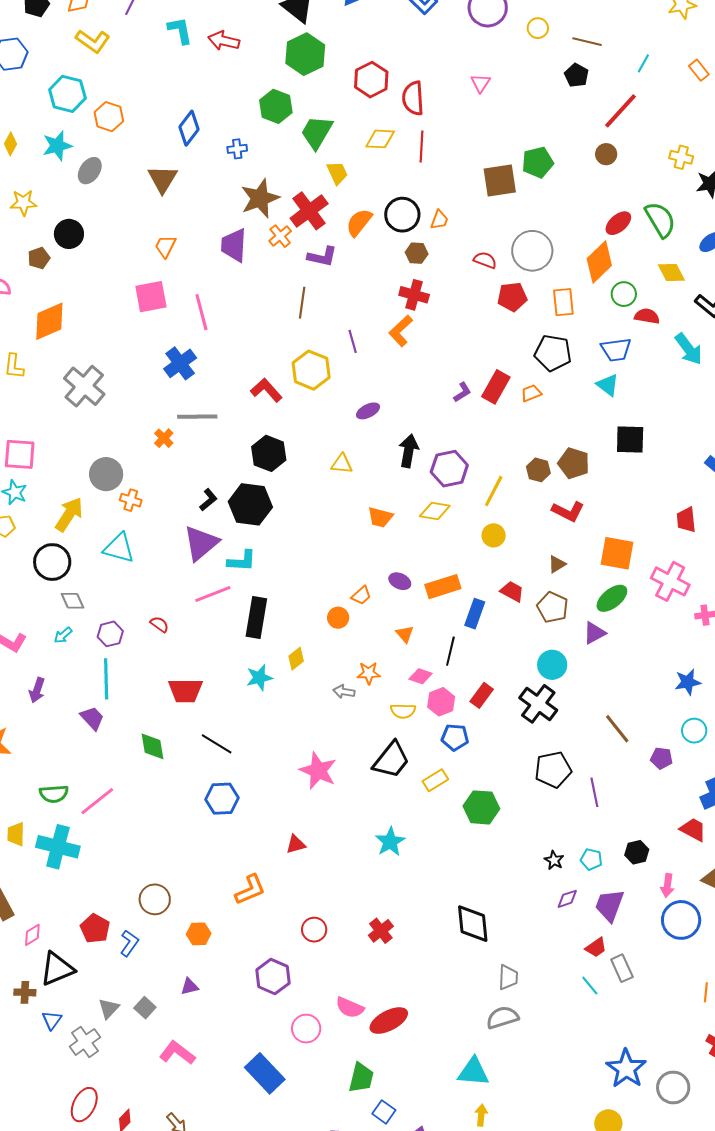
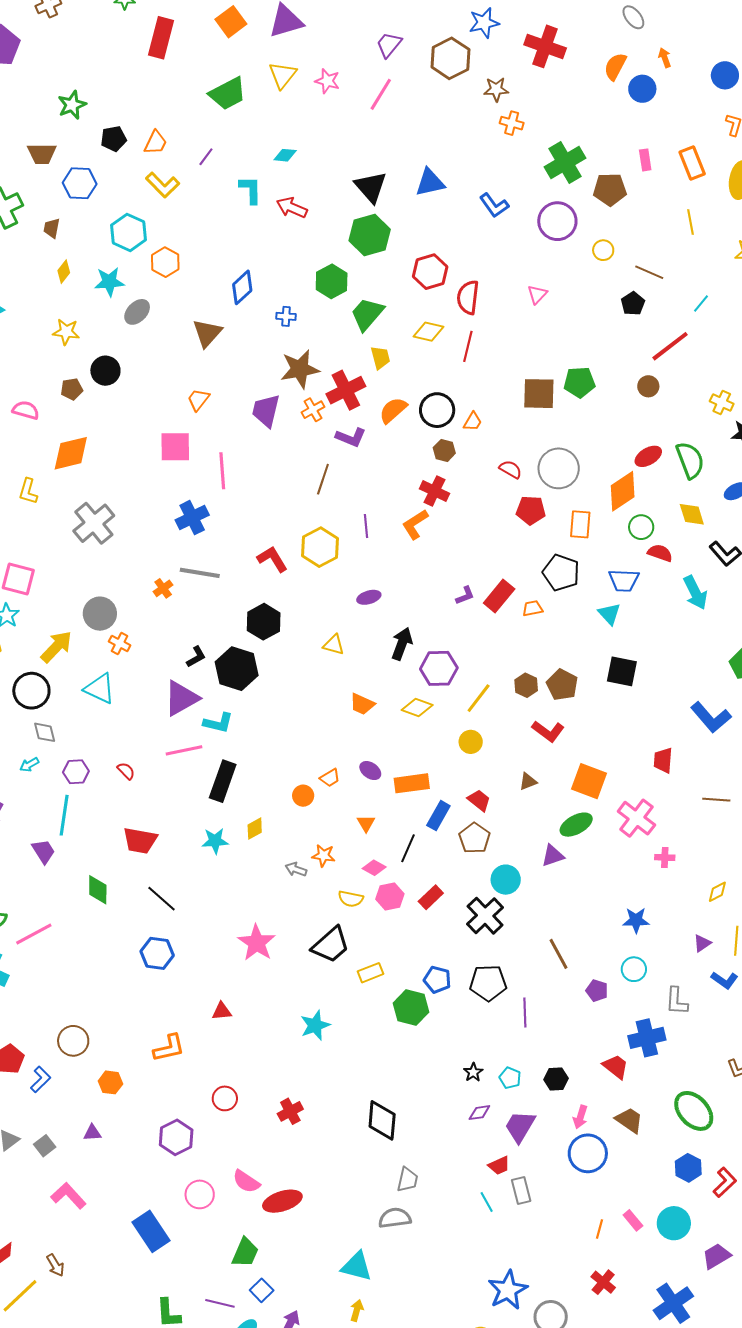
brown pentagon: (553, 607) -> (474, 838), moved
blue pentagon: (455, 737) -> (437, 980), moved

